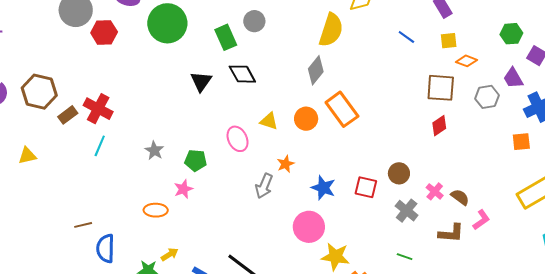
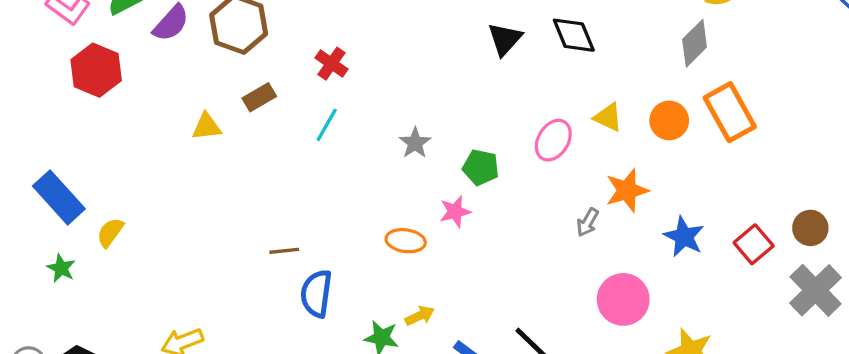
red cross: (98, 109) -> (331, 64), size x0.7
brown rectangle: (68, 115) -> (259, 97), moved
pink ellipse: (238, 139) -> (553, 140), turned 50
orange star: (286, 164) -> (627, 190), size x1.5
gray arrow: (264, 186) -> (588, 222), size x0.7
red square: (366, 187) -> (754, 244), turned 30
gray cross: (407, 211) -> (815, 290), size x1.4
pink circle: (309, 227) -> (623, 299), moved

